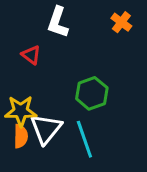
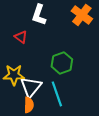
orange cross: (121, 22) -> (82, 15), size x1.5
orange semicircle: (21, 136) -> (29, 105), moved

